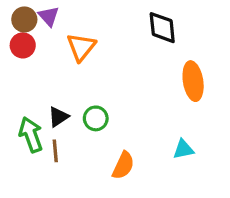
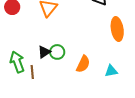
black triangle: (58, 117) -> (44, 52), moved
orange semicircle: (123, 165) -> (83, 64), moved

